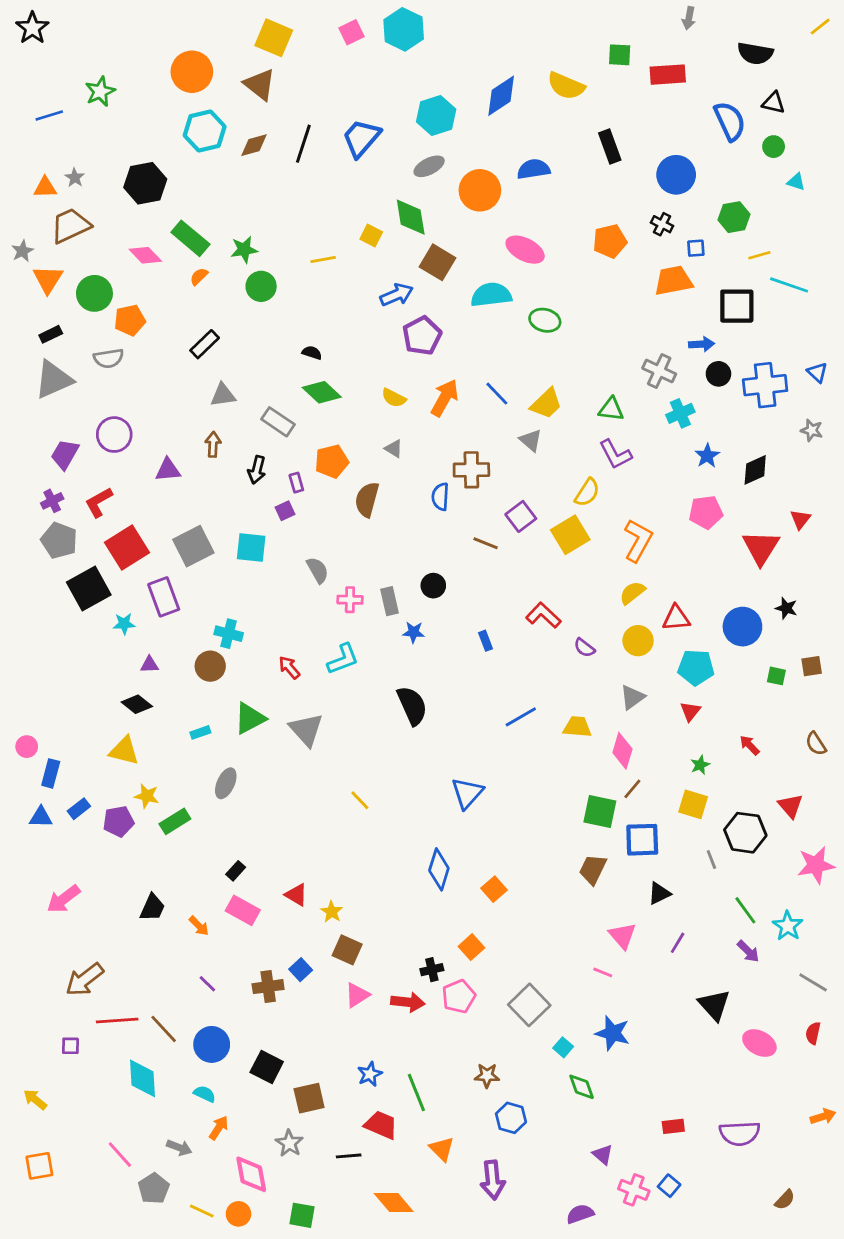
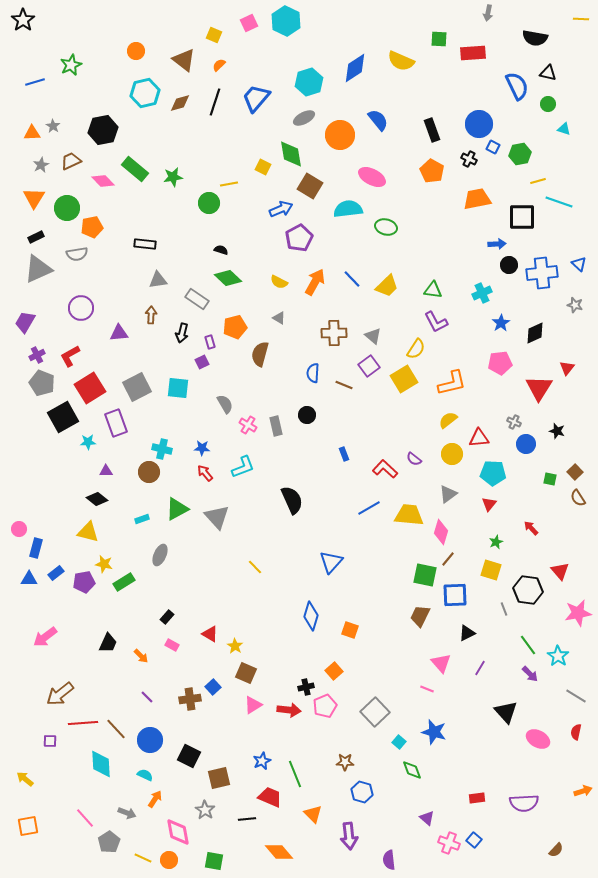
yellow line: (820, 27) -> (581, 19), turned 42
yellow square: (274, 38) -> (214, 35), moved, size x0.6
orange circle: (192, 72) -> (136, 51), size x0.6
black rectangle: (610, 147) -> (432, 130), moved
blue semicircle: (534, 169) -> (378, 120), turned 60
brown trapezoid: (70, 226) -> (71, 161), moved, size x0.7
orange pentagon: (610, 241) -> (432, 171), turned -30
blue square: (696, 248) -> (493, 147), moved, turned 32
gray star: (22, 251) -> (41, 165), moved
orange semicircle: (199, 276) -> (219, 65), moved
green circle: (261, 286) -> (209, 203), moved
black rectangle: (205, 344) -> (145, 244), turned 50
gray cross: (659, 371) -> (514, 422), moved, size x0.6
gray triangle: (531, 440) -> (373, 336), moved
purple trapezoid: (65, 454) -> (25, 322), moved
blue semicircle: (440, 497) -> (313, 373), moved
orange L-shape: (638, 540) -> (452, 383), turned 48
pink cross: (350, 600) -> (248, 425), turned 30
red L-shape: (543, 615) -> (385, 469), moved
blue circle: (742, 627) -> (526, 444), size x0.7
blue star: (414, 632) -> (202, 448), moved
brown square: (812, 666) -> (575, 472), turned -35
yellow trapezoid: (577, 727) -> (409, 515), size x1.4
brown semicircle: (816, 744) -> (578, 498), moved
orange square: (494, 889) -> (350, 630), turned -30
pink rectangle: (243, 910) -> (172, 645), size x0.6
purple semicircle: (580, 1214) -> (389, 860), moved, turned -78

